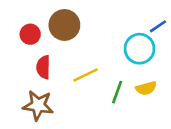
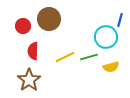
blue line: (158, 26) -> (120, 20), turned -40
green line: (117, 92) -> (89, 57), moved, turned 54
brown star: (38, 105) -> (29, 80), turned 30

